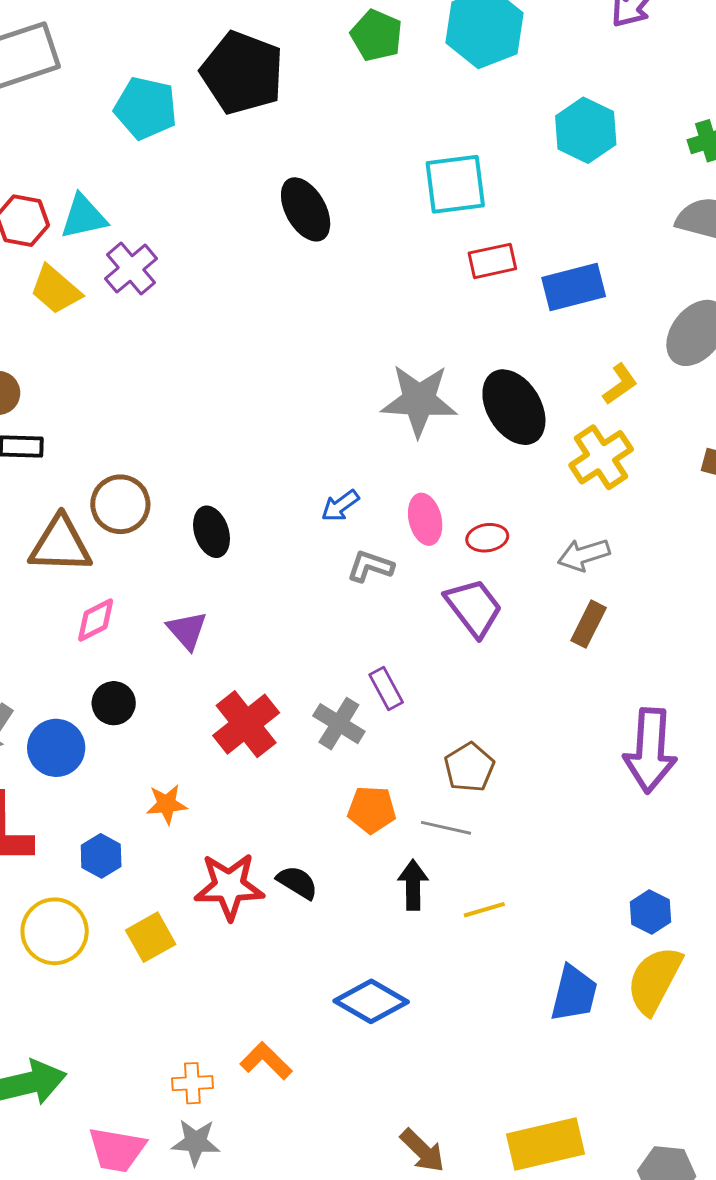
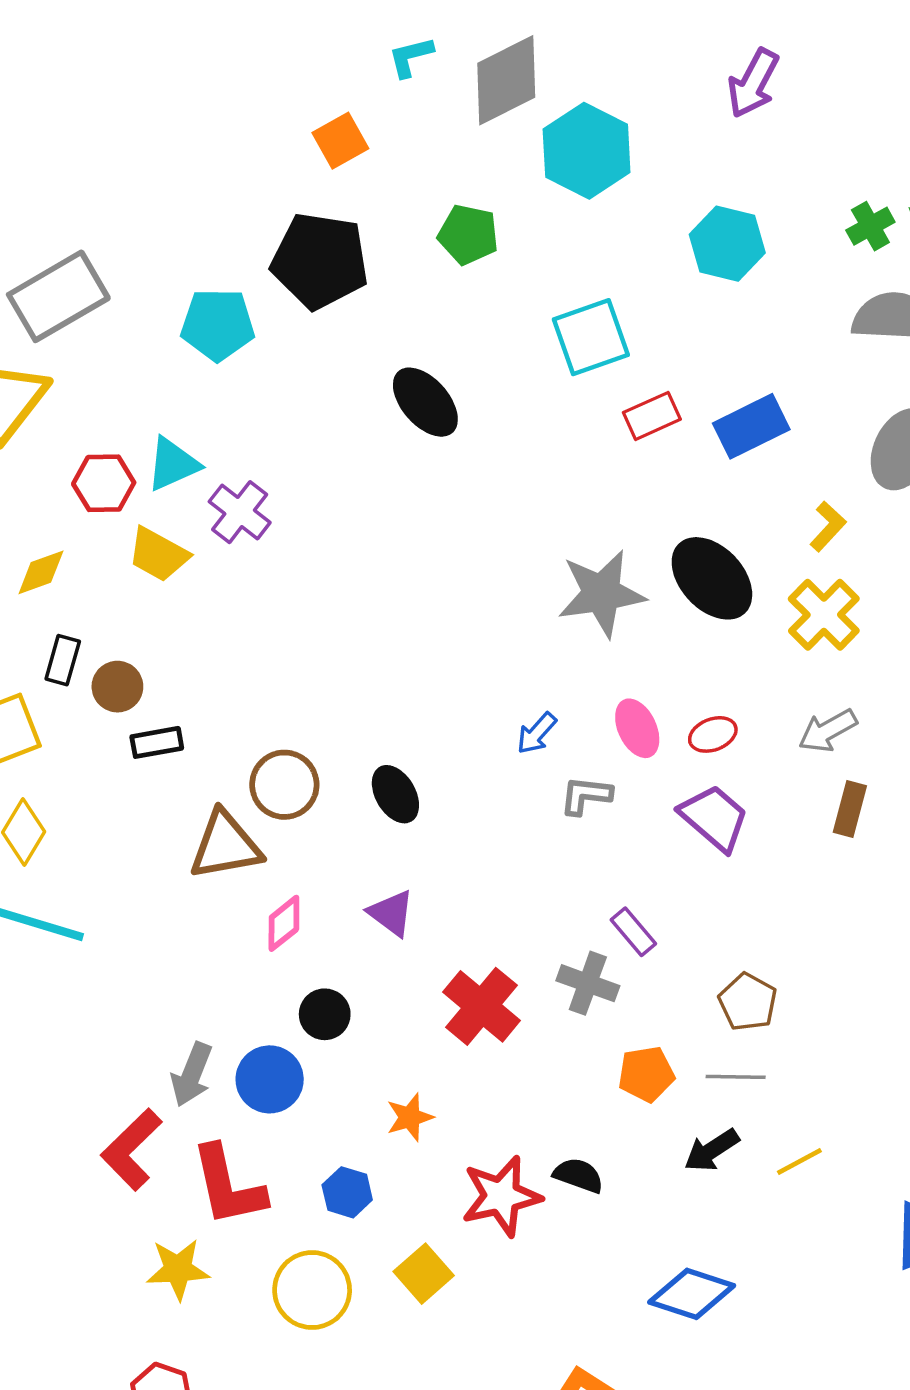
green pentagon: (377, 35) -> (468, 235), moved
black arrow: (413, 885) -> (712, 1150), turned -111

